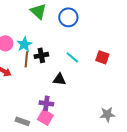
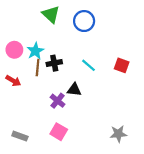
purple cross: (46, 103) -> (58, 101), moved, turned 32
gray star: (107, 114) -> (118, 134), moved
gray rectangle: (22, 121) -> (20, 136), moved

